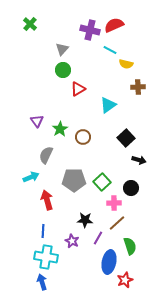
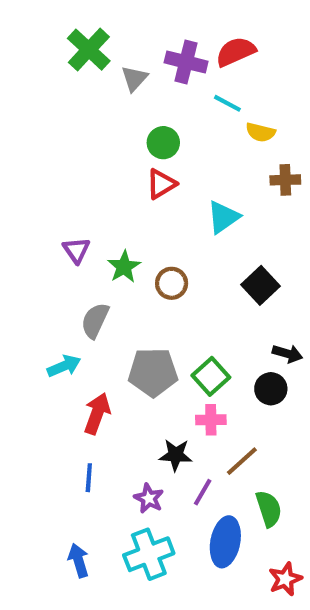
green cross: (30, 24) -> (89, 50), moved, size x1.5
gray triangle: (62, 49) -> (134, 79), moved
green circle: (63, 70) -> (163, 143), moved
black arrow: (139, 160) -> (287, 354), moved
red arrow: (47, 200) -> (97, 414), turned 36
pink cross: (114, 203) -> (211, 420), moved
cyan cross: (46, 257) -> (149, 554), moved, turned -30
red star: (125, 280) -> (285, 579), moved
blue arrow: (42, 282) -> (78, 560), moved

